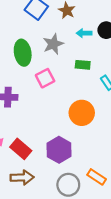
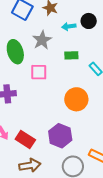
pink square: (45, 78) -> (39, 72), turned 36

